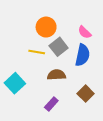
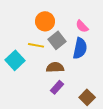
cyan square: (15, 83) -> (15, 60), moved
brown square: (86, 94) -> (87, 97), moved
purple rectangle: (51, 104) -> (57, 87), moved

